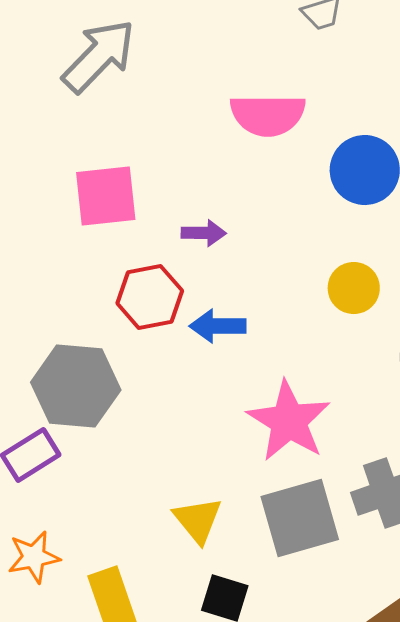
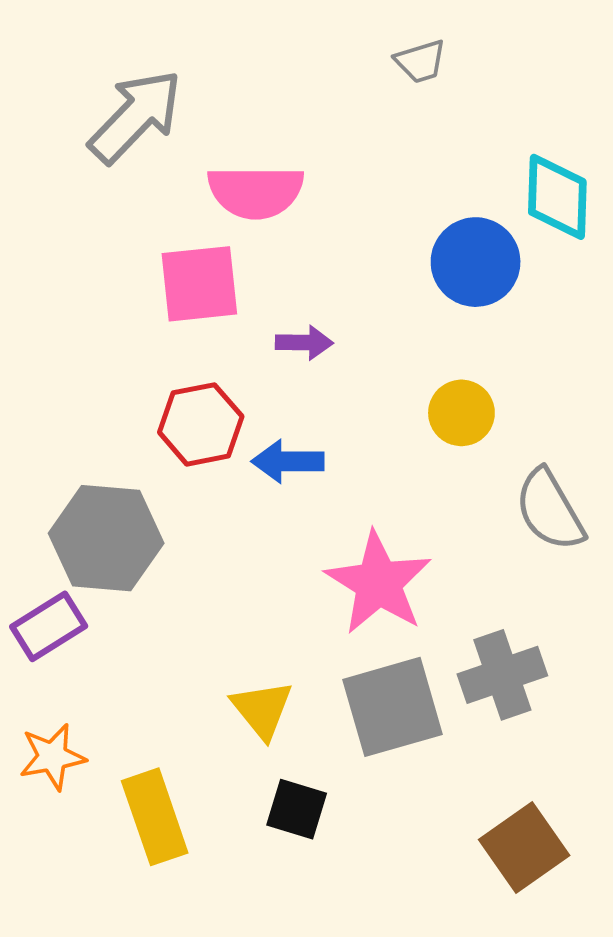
pink semicircle: (268, 115) -> (256, 192), moved
pink square: (106, 196) -> (199, 284), moved
purple arrow: (204, 233) -> (304, 343), moved

